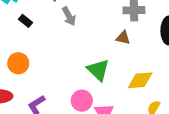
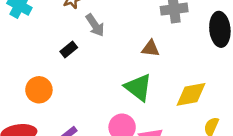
black rectangle: (26, 21) -> (69, 50), moved, turned -72
brown triangle: (123, 38) -> (151, 49), moved

